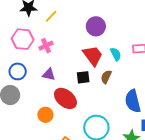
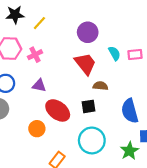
cyan semicircle: (116, 54) -> (114, 53), moved
black square: (83, 77) -> (88, 106), moved
brown semicircle: (106, 77) -> (100, 86), turned 72

